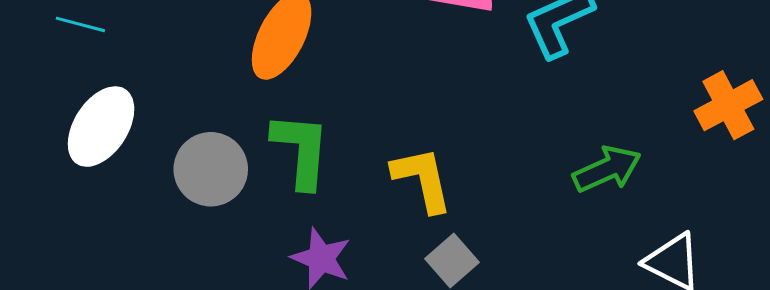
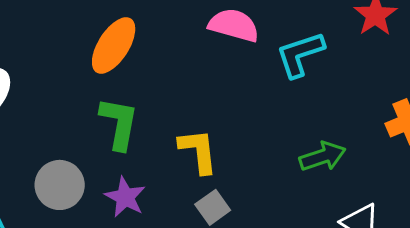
gray circle: (211, 169) -> (60, 185), moved

